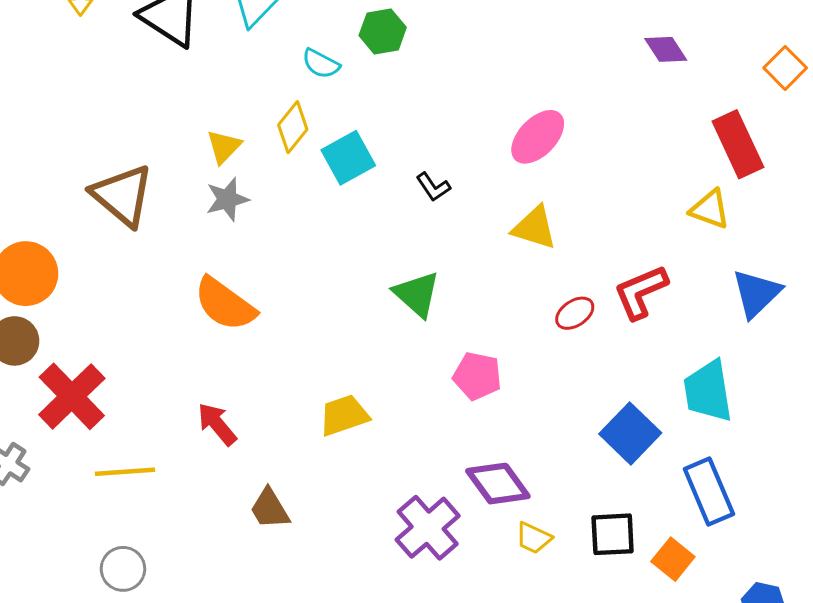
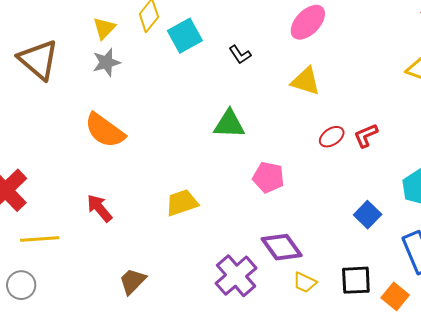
red L-shape: (641, 292) -> (366, 136), moved, size x0.7
green triangle: (417, 294) -> (229, 124), turned -40
blue square: (630, 433) -> (368, 215), size x0.7
brown trapezoid: (270, 509) -> (133, 281), moved, turned 76
gray circle: (123, 569) -> (21, 285), moved

